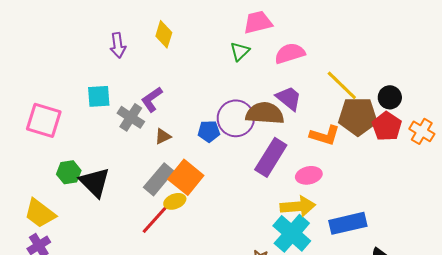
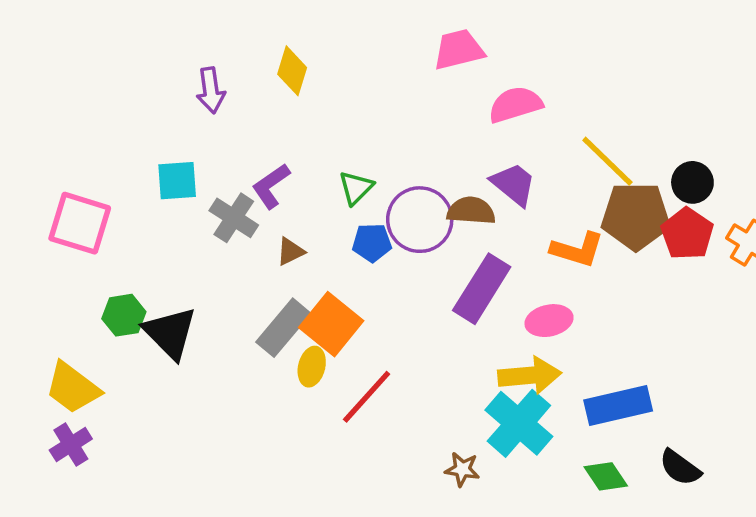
green triangle: (240, 51) -> (356, 188), moved
brown semicircle: (265, 113) -> (471, 211), size x0.7
yellow ellipse: (175, 201) -> (312, 367), turned -55
red line: (156, 218) -> (367, 397), moved

